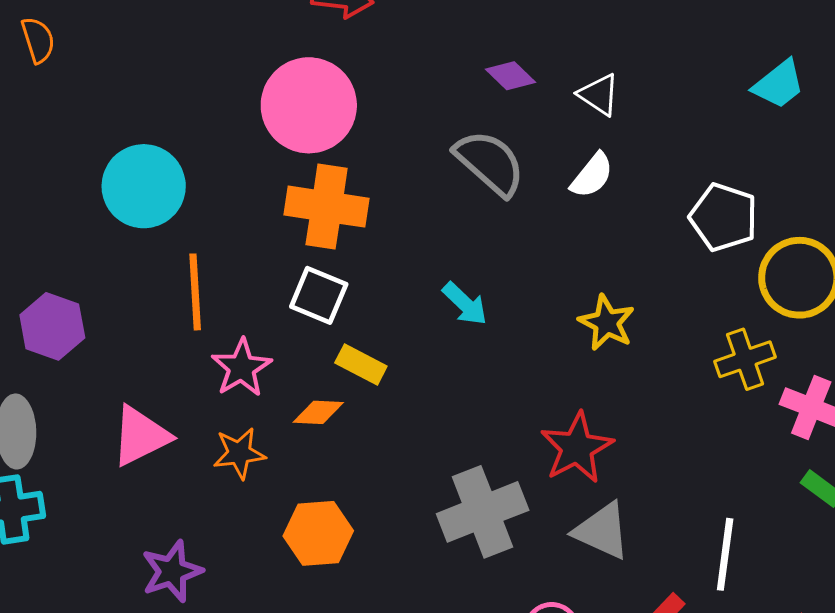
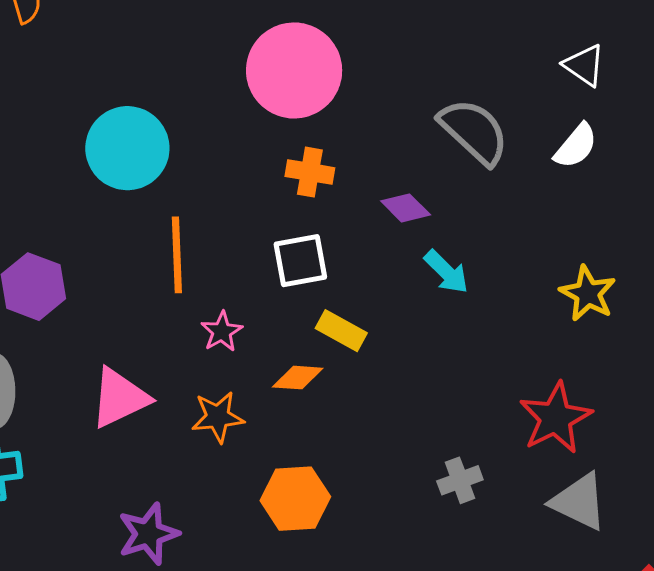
purple diamond: (510, 76) -> (406, 208), moved
orange cross: (327, 207) -> (310, 172), size x0.6
white square: (319, 295) -> (300, 261), turned -34
pink star: (241, 368) -> (222, 332), size x0.7
gray cross: (483, 512) -> (460, 480), size x0.5

